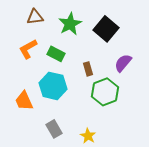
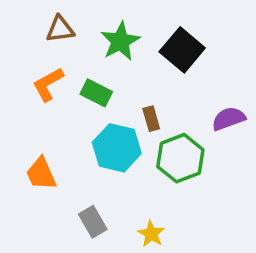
purple semicircle: (123, 63) -> (229, 119), moved, turned 30
cyan hexagon: (53, 86) -> (117, 148), moved

